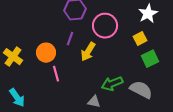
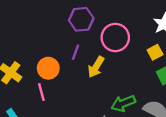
pink line: (56, 74) -> (41, 92), moved

